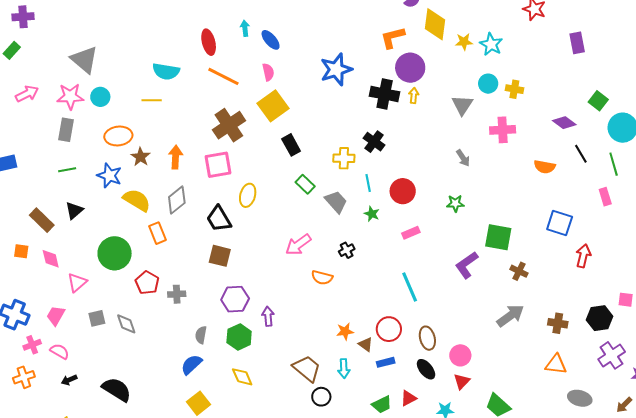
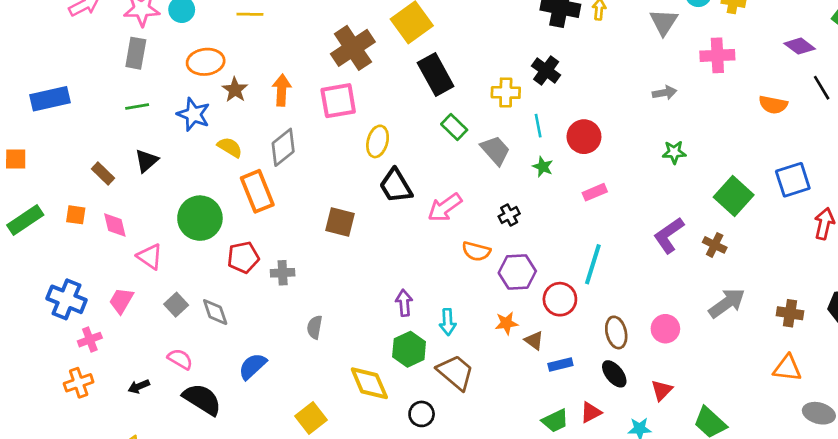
black rectangle: (291, 145) -> (436, 75), size x1.4
gray arrow: (463, 158) -> (665, 93), turned -66
yellow semicircle: (137, 200) -> (230, 147), size x0.7
green star: (455, 203) -> (674, 152), moved
black trapezoid: (219, 219) -> (396, 186), moved
brown rectangle: (42, 220) -> (103, 174), size x0.7
blue square: (560, 223) -> (793, 180), turned -36
orange rectangle: (158, 233) -> (257, 191), size x1.4
green square: (498, 237) -> (734, 196), moved, turned 32
brown cross: (519, 271) -> (715, 245), moved
pink triangle: (77, 282) -> (150, 257), turned -45
red pentagon: (147, 283) -> (243, 257), turned 30
cyan line: (410, 287) -> (593, 264), turned 40
purple hexagon: (235, 299) -> (517, 272), moved
gray square: (97, 318) -> (176, 305), turned -30
red circle: (389, 329) -> (560, 299), moved
green hexagon: (239, 337) -> (409, 349), moved
pink semicircle: (60, 351) -> (180, 359), moved
pink circle: (460, 355) -> (665, 329), moved
blue semicircle: (191, 364) -> (252, 366), moved
cyan arrow: (344, 369) -> (448, 322), moved
yellow diamond: (242, 377) -> (369, 383), size x1.4
black circle: (321, 397) -> (422, 414), moved

